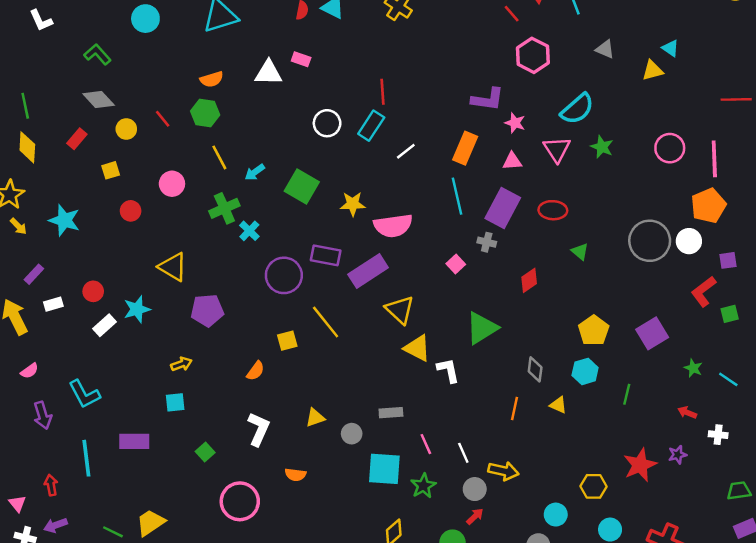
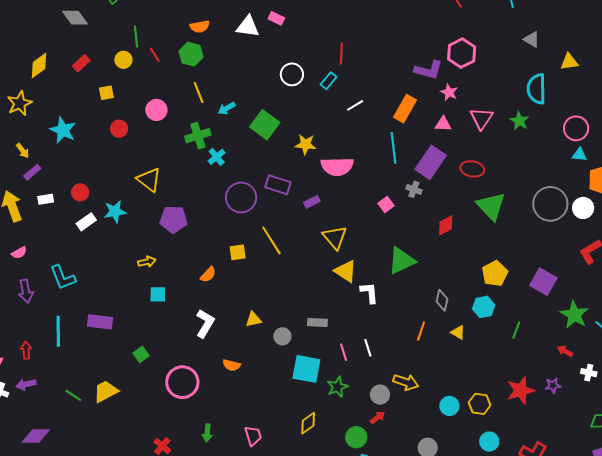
cyan triangle: (670, 48) -> (579, 155), moved, turned -35
pink hexagon: (533, 55) -> (462, 53), moved
gray diamond: (99, 100) -> (75, 18), moved
green line: (25, 106) -> (136, 37), moved
cyan semicircle: (577, 109) -> (536, 89), moved, turned 124
cyan rectangle: (371, 126) -> (329, 81), size x0.7
yellow diamond: (27, 147) -> (39, 66), turned 44
yellow arrow: (18, 226) -> (23, 151), moved
green triangle: (580, 252) -> (491, 206), size x2.0
purple rectangle: (368, 271) -> (312, 202), size x0.5
purple square: (652, 333) -> (543, 282), turned -36
green star: (693, 368) -> (574, 315), size x1.8
cyan square: (175, 402) -> (158, 294), moved
green square: (205, 452) -> (141, 354), moved
white line: (463, 453) -> (368, 348), moved
cyan circle: (556, 515) -> (449, 406), moved

